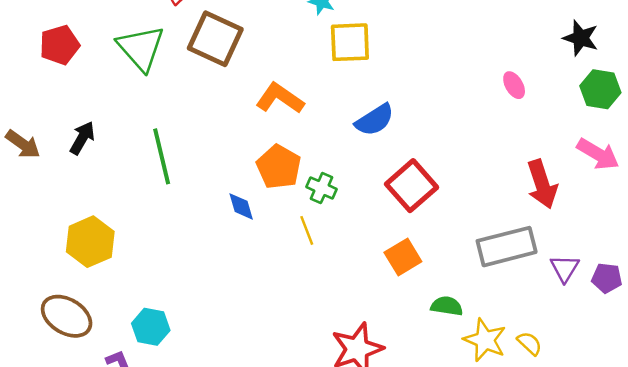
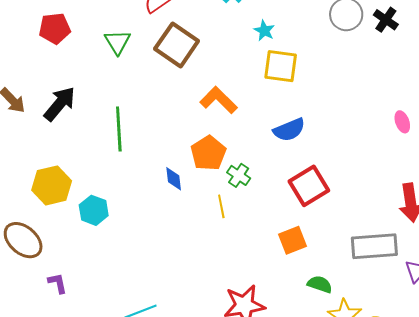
green triangle: (141, 48) -> (117, 42), size x0.7
black arrow: (82, 138) -> (60, 104), size x1.4
cyan hexagon: (151, 327) -> (94, 210), moved

